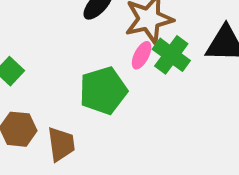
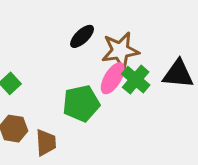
pink ellipse: (142, 55) -> (113, 78), size x1.5

